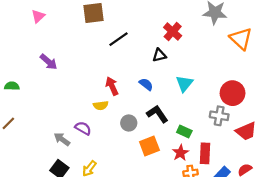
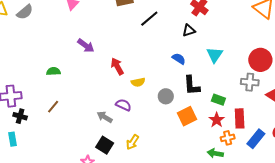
red arrow: (112, 86) -> (117, 66), moved
black L-shape: (157, 114) -> (192, 85), turned -145

